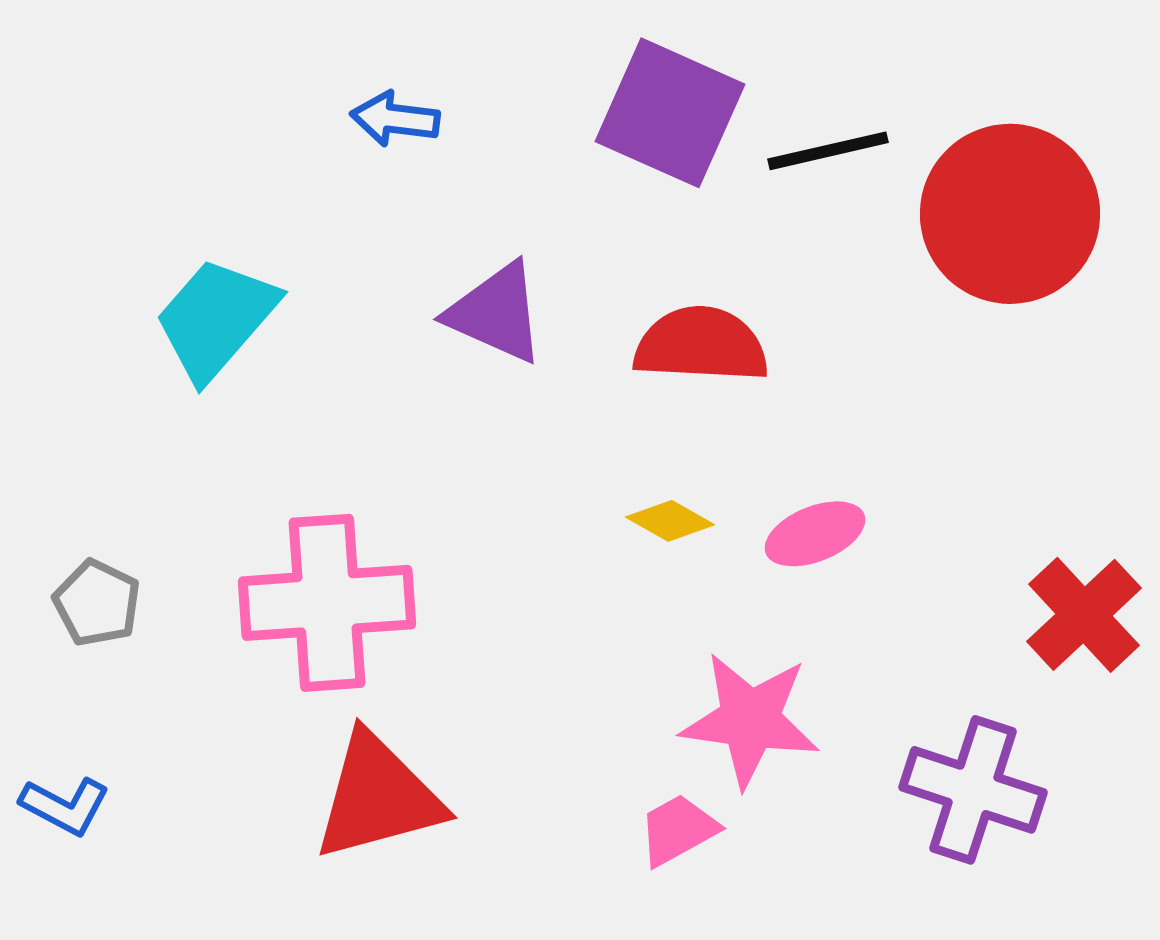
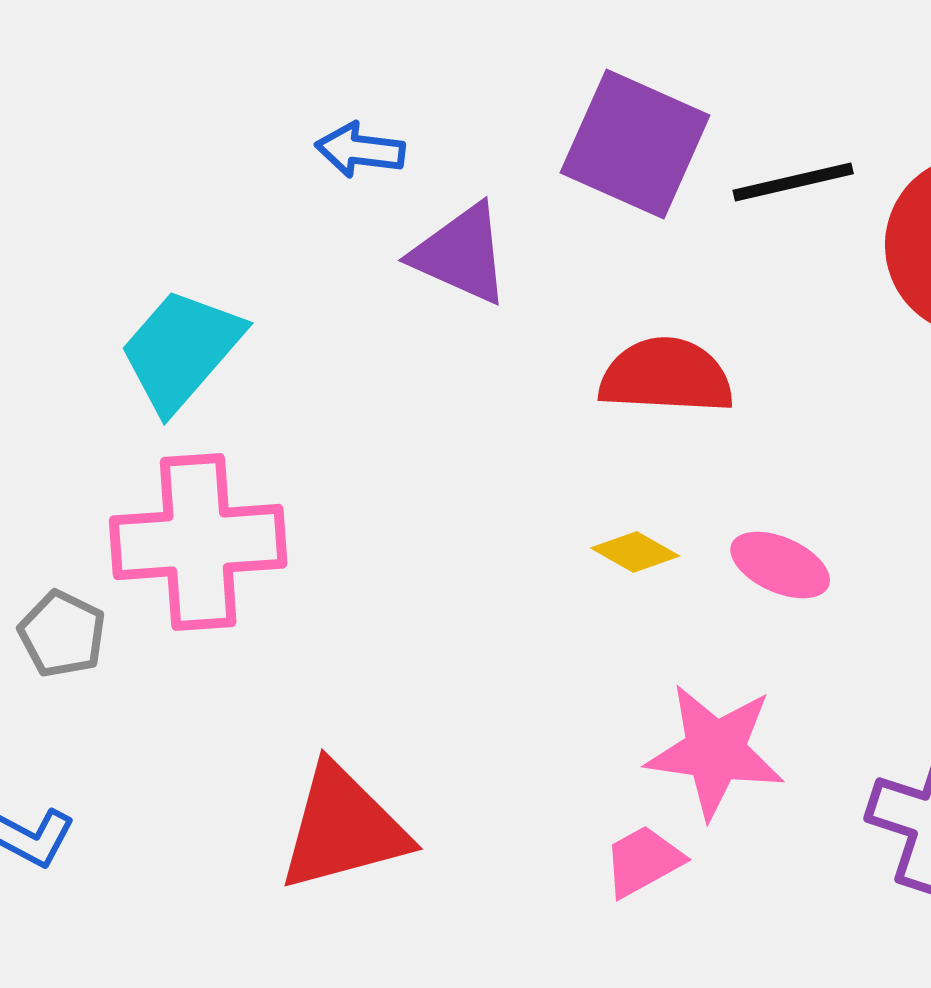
purple triangle: (496, 313) -> (461, 254), moved
pink ellipse: (815, 534) -> (780, 565), turned 46
pink cross: (327, 603) -> (198, 542), moved

